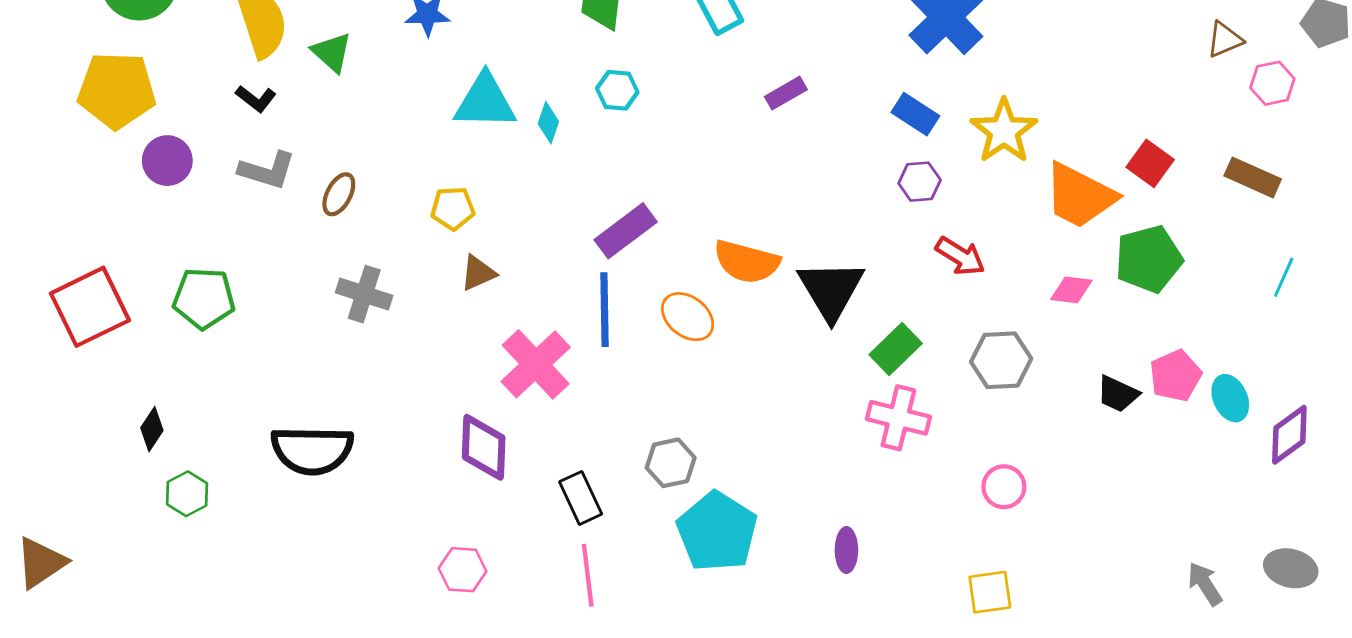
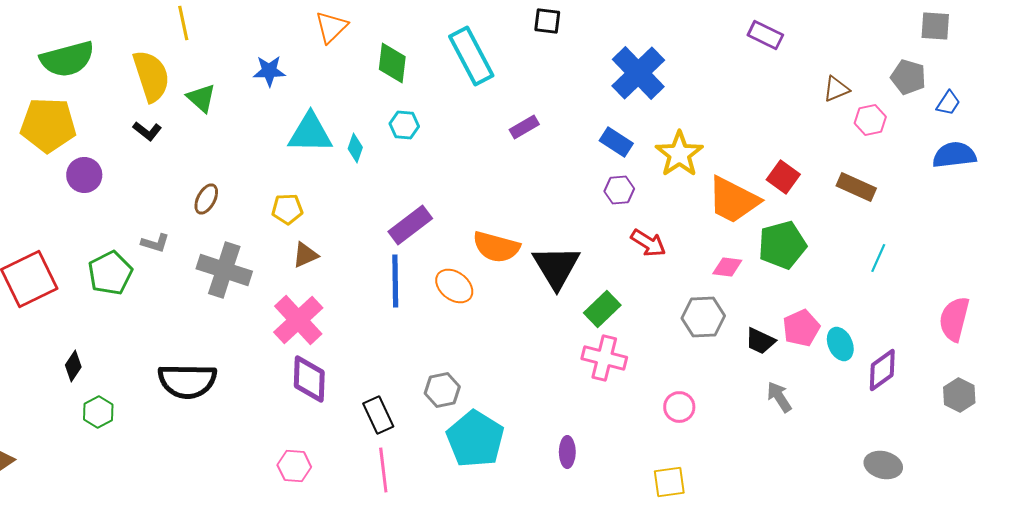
gray L-shape: (267, 170) -> (155, 243), moved, size x0.7
gray cross: (364, 294) -> (224, 270), size x1.4
green pentagon: (204, 298) -> (110, 273), turned -30
gray hexagon: (1001, 360) -> (703, 317), moved
pink cross: (536, 364) -> (298, 320), moved
gray arrow: (1205, 584) -> (779, 397), moved

